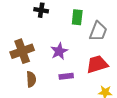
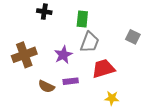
gray trapezoid: (98, 31) -> (90, 42), moved
brown semicircle: (31, 79) -> (46, 86), moved, turned 119

